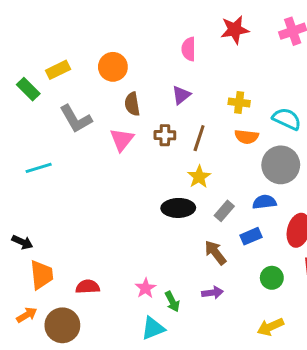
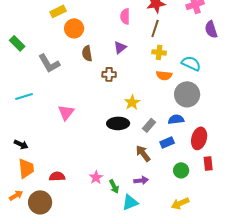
yellow rectangle: (58, 70) -> (58, 11), moved
brown line: (199, 138) -> (155, 28), moved
pink triangle: (122, 140) -> (66, 112), moved
black arrow: (22, 242) -> (21, 144), moved
cyan triangle: (153, 328) -> (130, 202), moved

